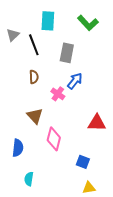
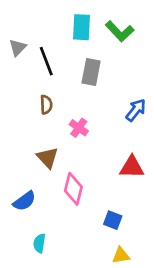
cyan rectangle: (48, 21) -> (82, 27), moved
blue arrow: (75, 81) -> (136, 110), moved
blue semicircle: (18, 148) -> (24, 201), turned 48

